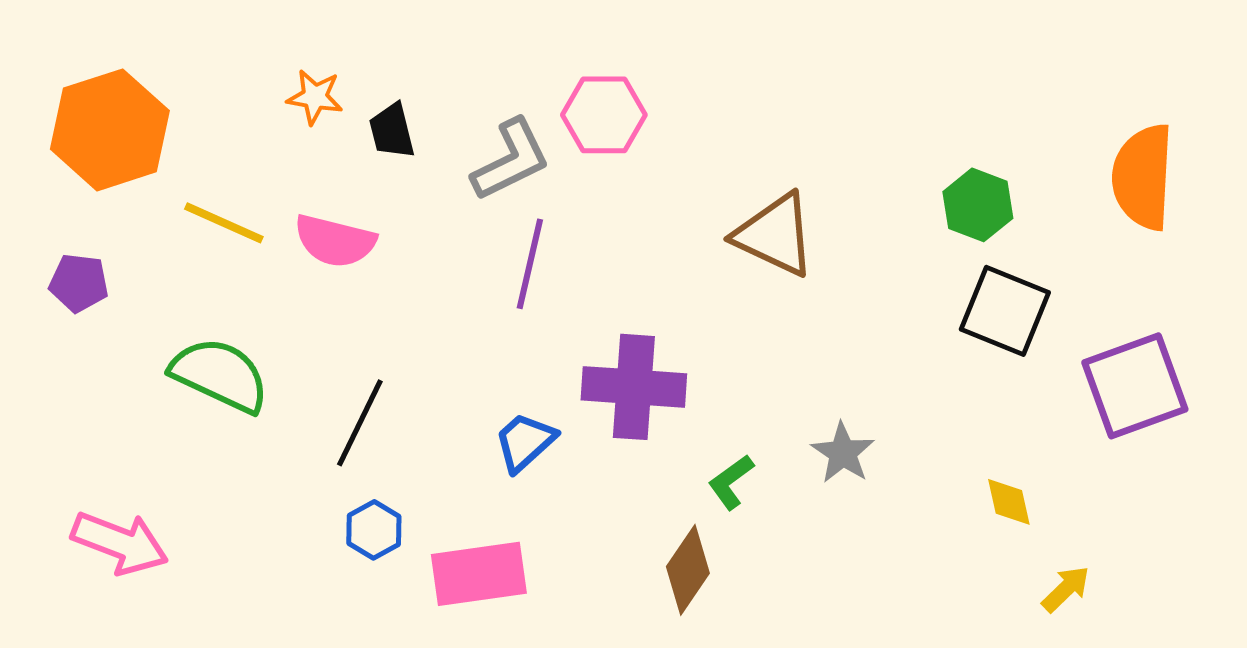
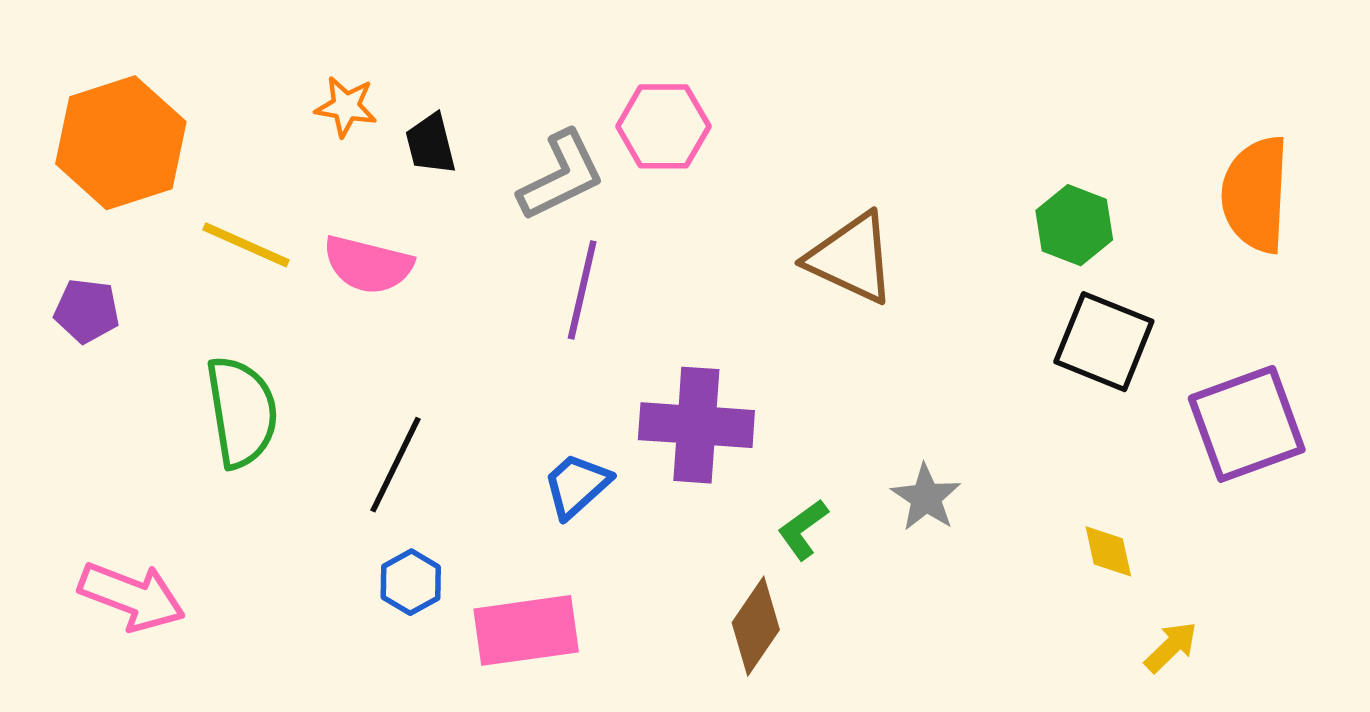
green semicircle: (220, 375) -> (242, 412), turned 56

